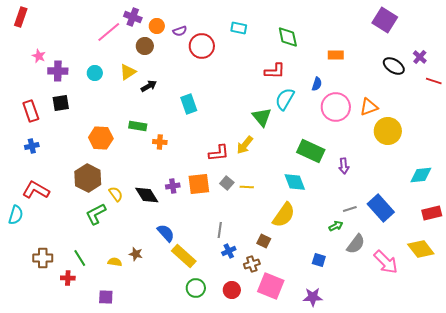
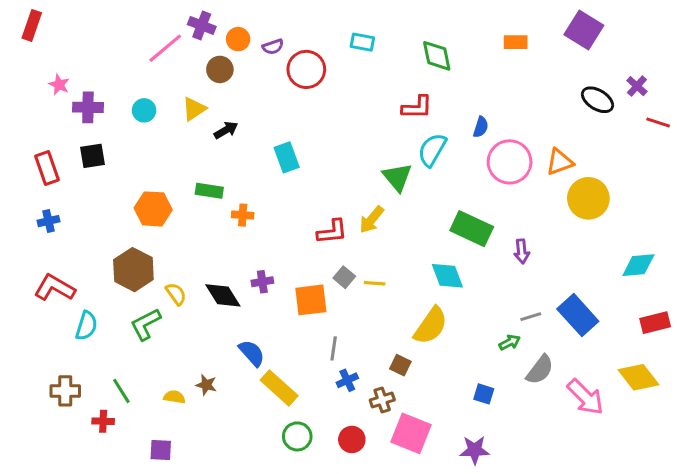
orange rectangle: (336, 55) -> (516, 42), moved
orange square: (199, 184) -> (311, 300), moved
cyan semicircle: (16, 215) -> (86, 326), moved

